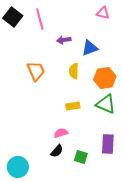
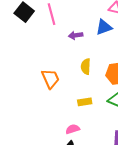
blue triangle: (90, 48) -> (104, 27), moved
orange trapezoid: (36, 71) -> (50, 79), moved

